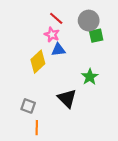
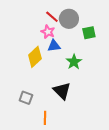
gray circle: (89, 21) -> (69, 19), moved
green star: (90, 77) -> (74, 62), moved
orange line: (37, 128) -> (45, 118), moved

